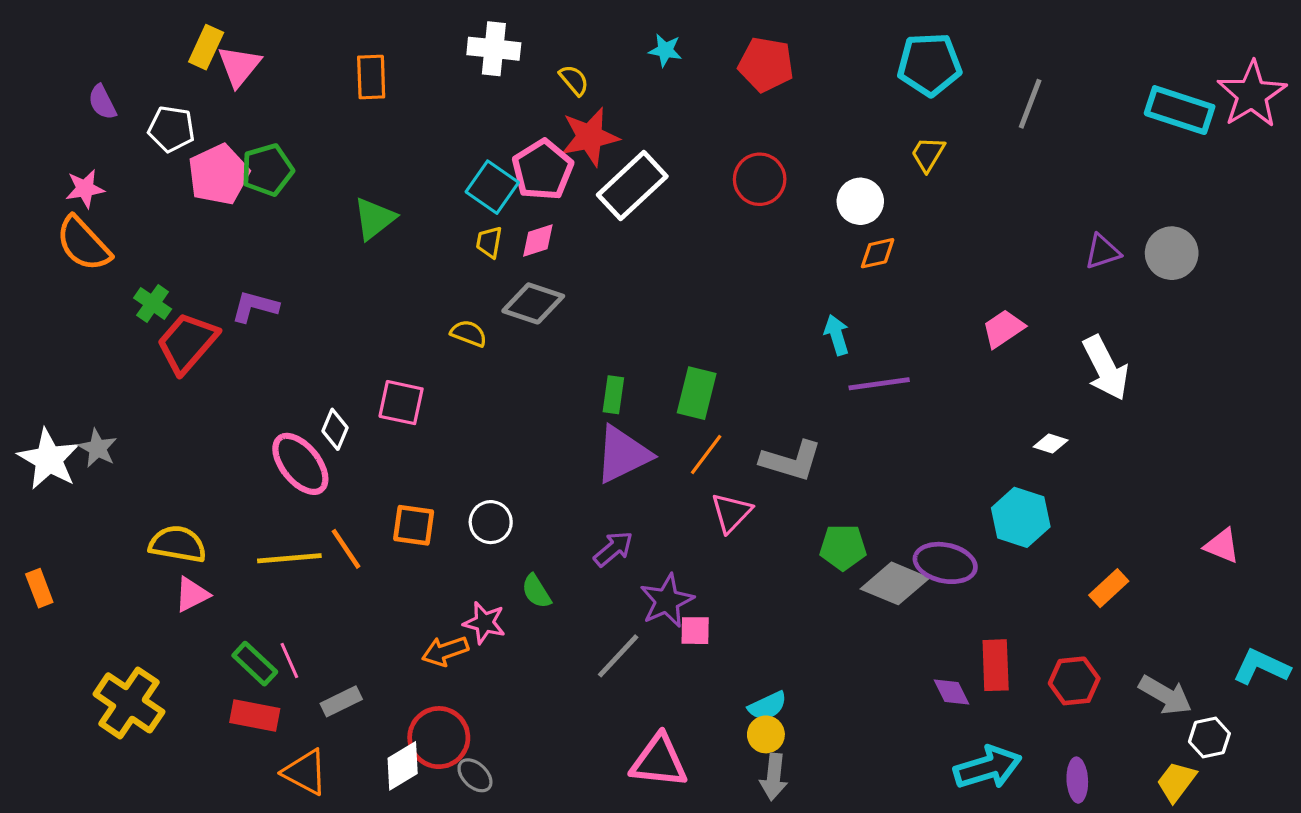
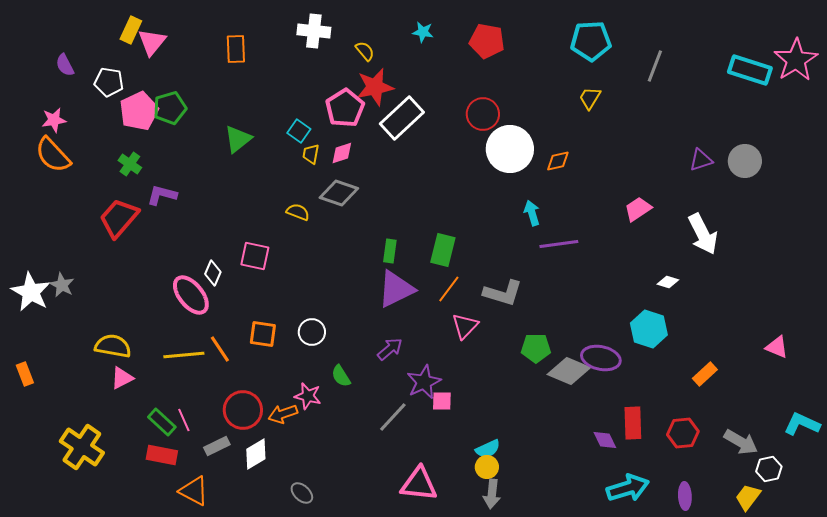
cyan square: (492, 187) -> (299, 131), moved, size x0.7
white circle: (860, 201) -> (510, 149), moved, size x1.6
green cross: (153, 303) -> (130, 164), moved
red circle: (439, 738) -> (243, 410), moved
white diamond: (403, 766) -> (256, 454), moved

